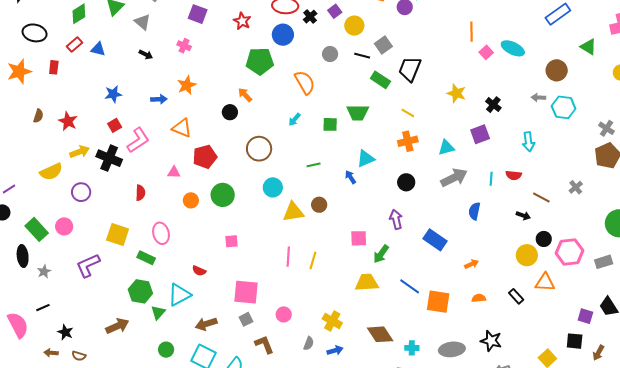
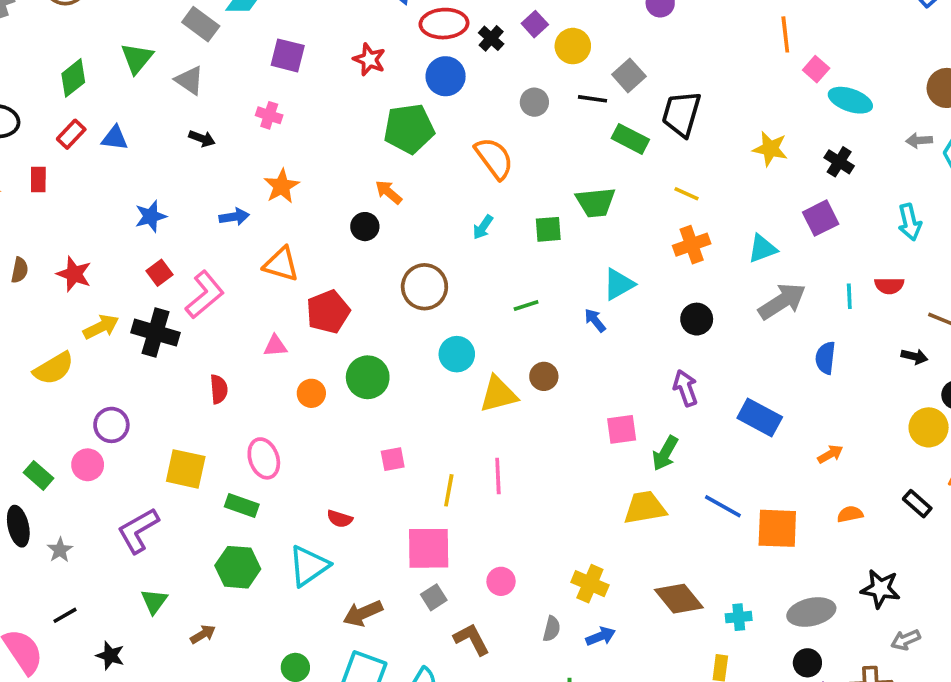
cyan ellipse: (513, 48) -> (850, 100), moved
purple circle: (81, 192) -> (111, 425), moved
green rectangle: (37, 229) -> (39, 475), size x0.7
yellow line: (313, 260) -> (449, 490), moved
green triangle: (158, 312) -> (154, 601), moved
brown arrow: (117, 326) -> (203, 634), size x0.6

